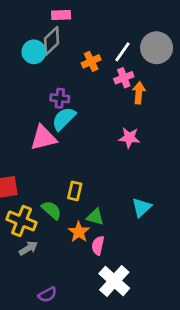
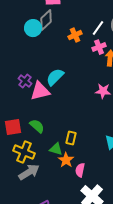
purple cross: (60, 98) -> (25, 81), moved, turned 32
yellow rectangle: (75, 191) -> (71, 138), moved
green semicircle: (52, 210) -> (37, 126), moved
green triangle: (95, 217) -> (56, 149), moved
gray arrow: (28, 248) -> (29, 172), size x1.5

